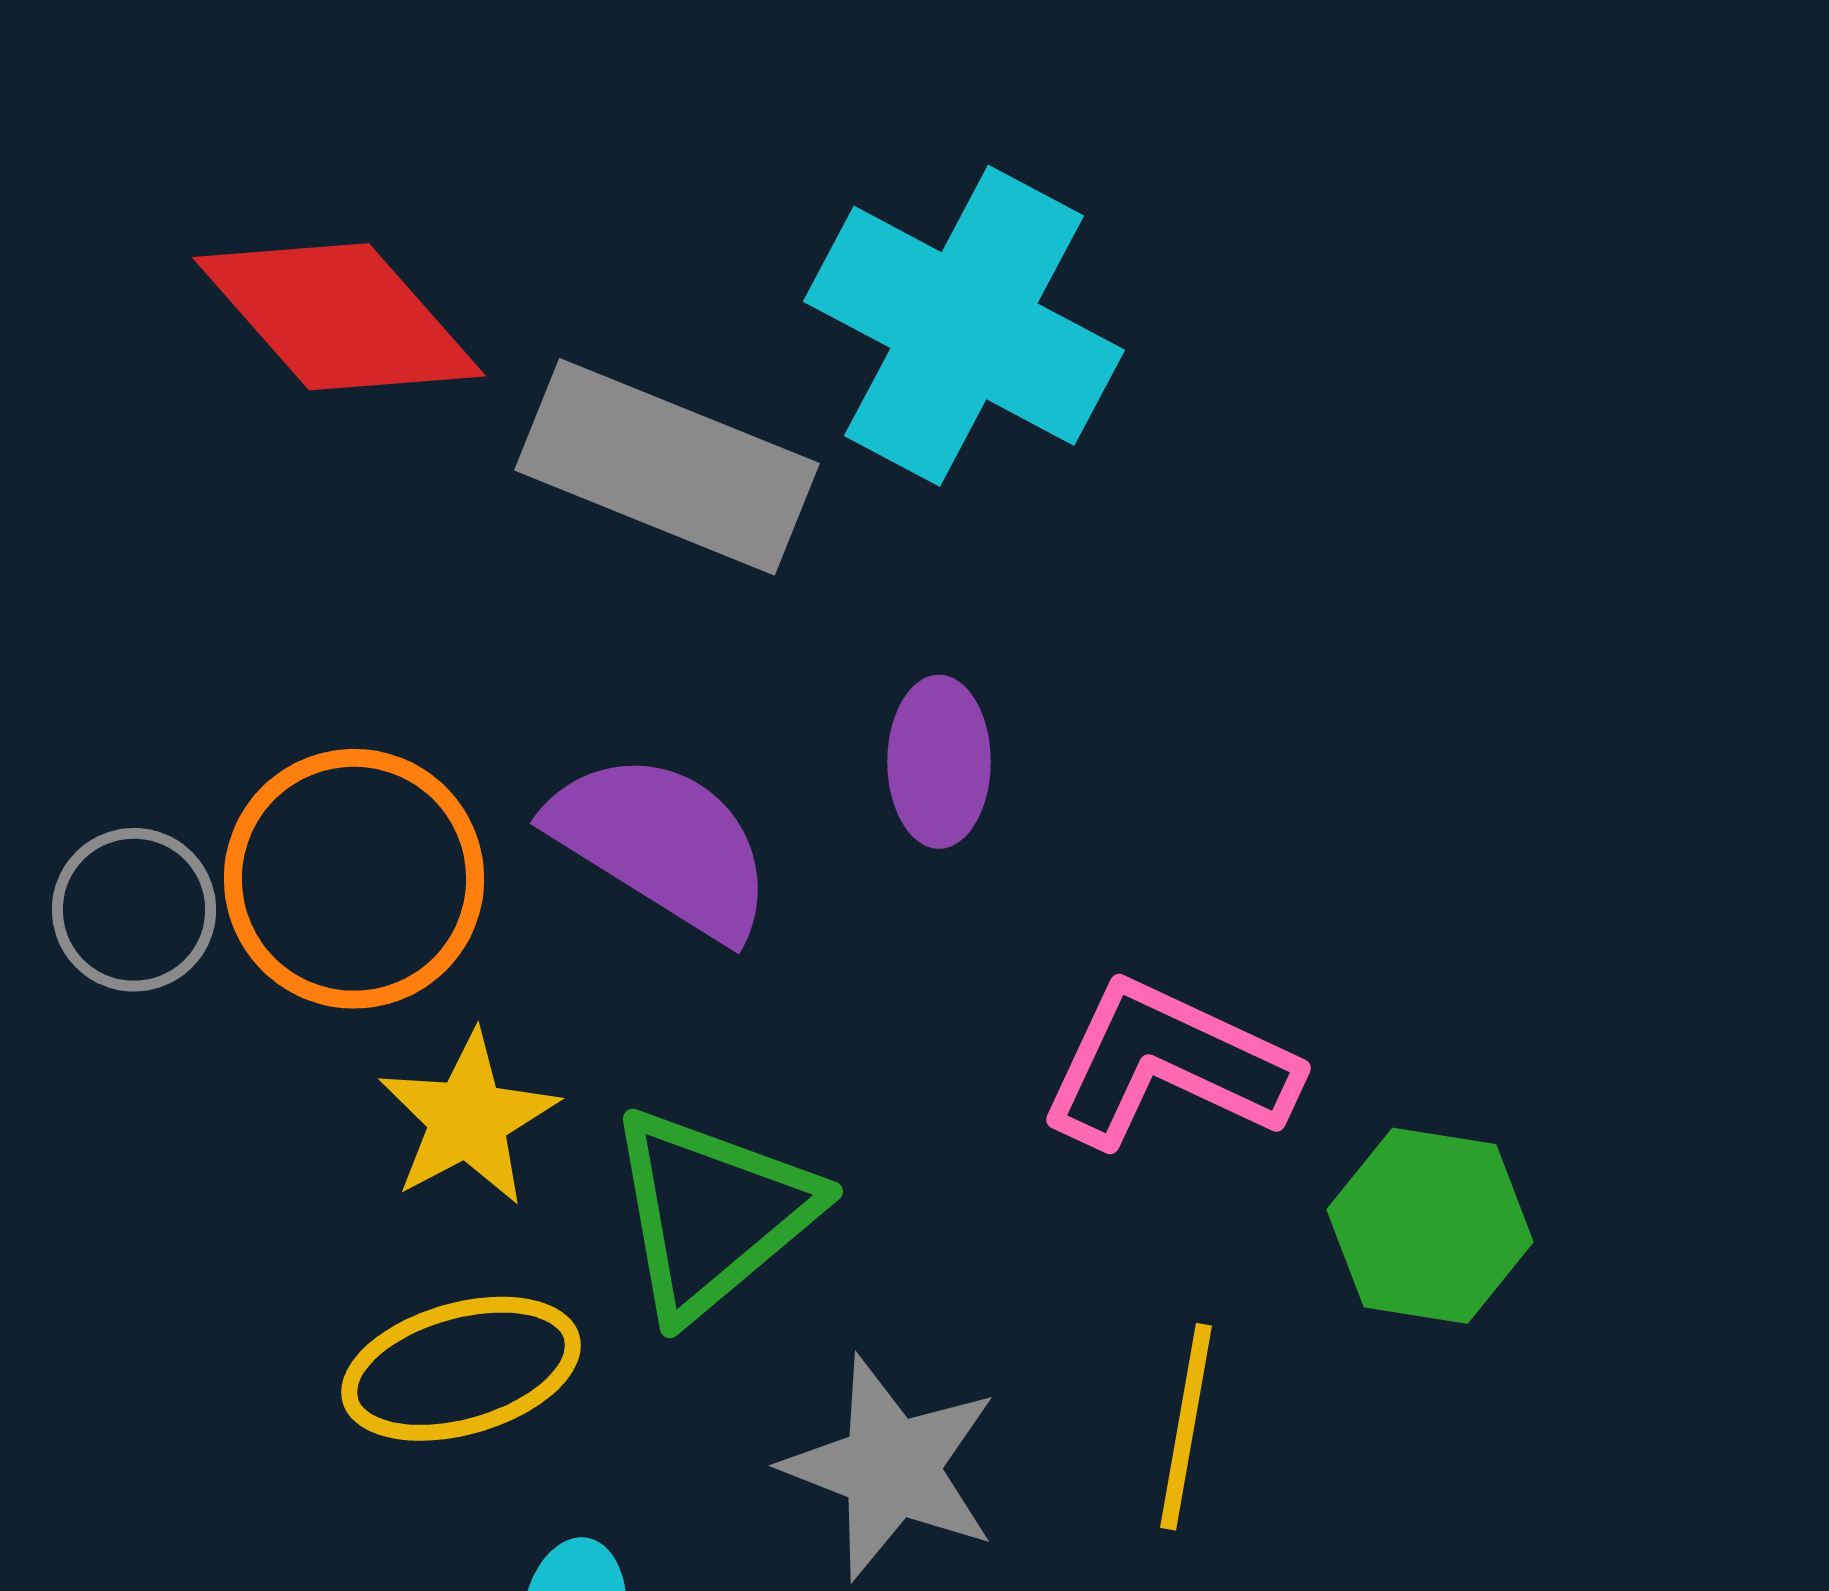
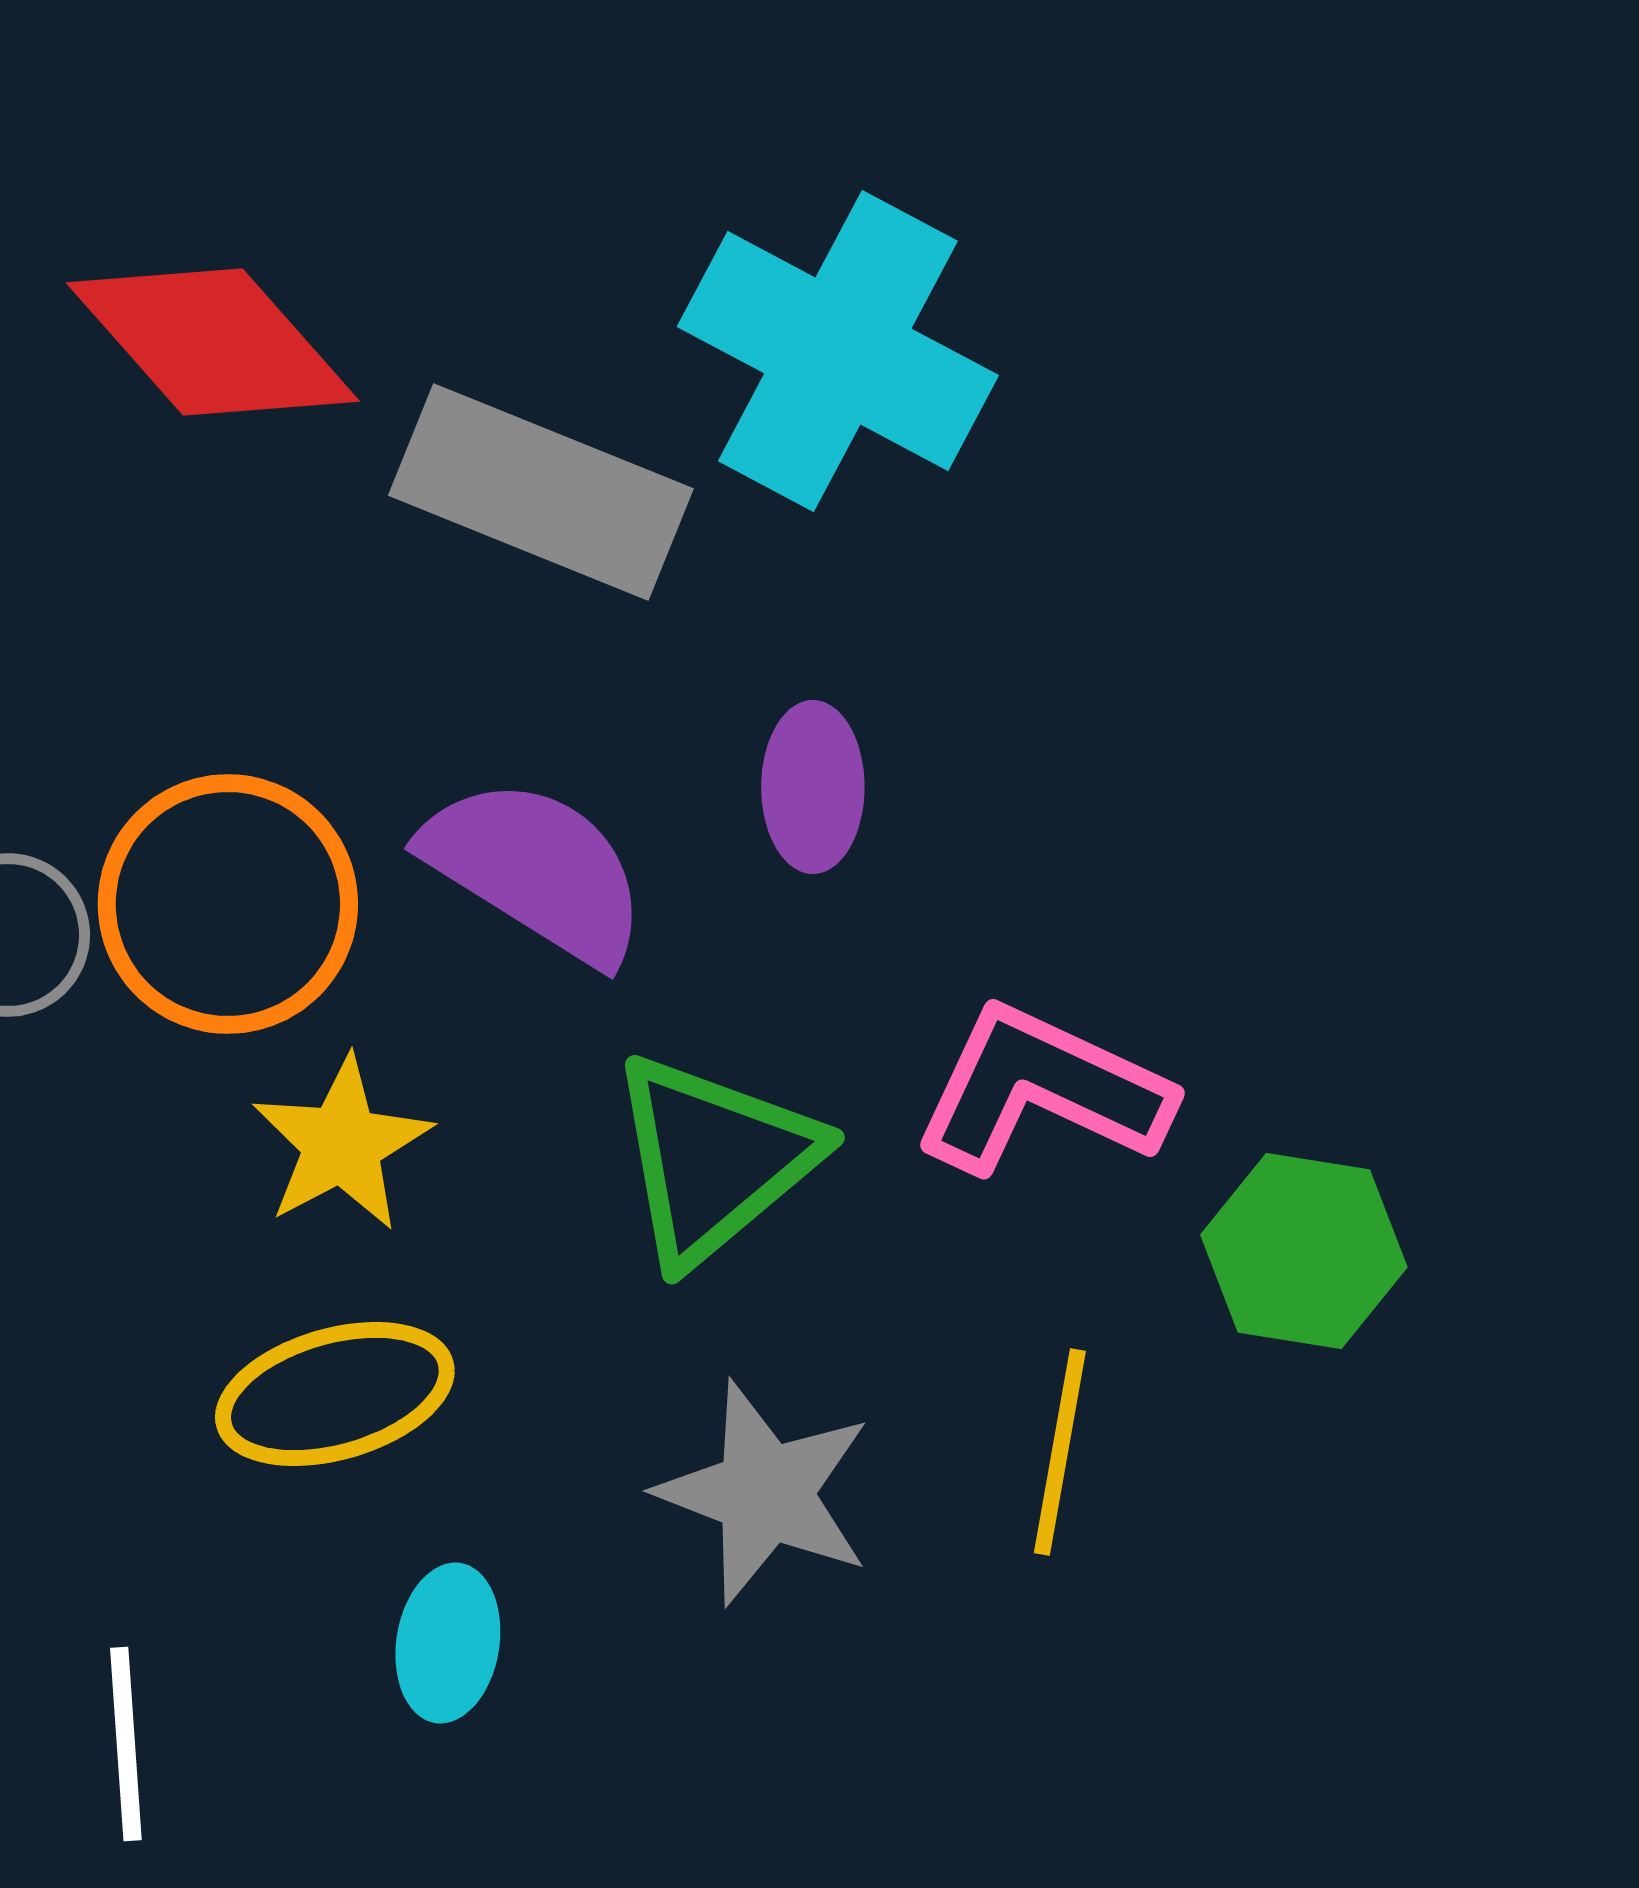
green triangle: (712, 1213) -> (714, 1159), moved

